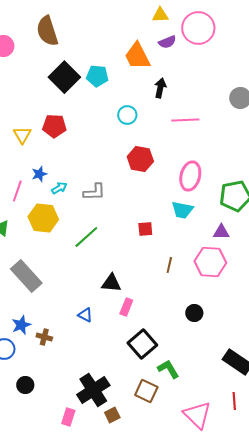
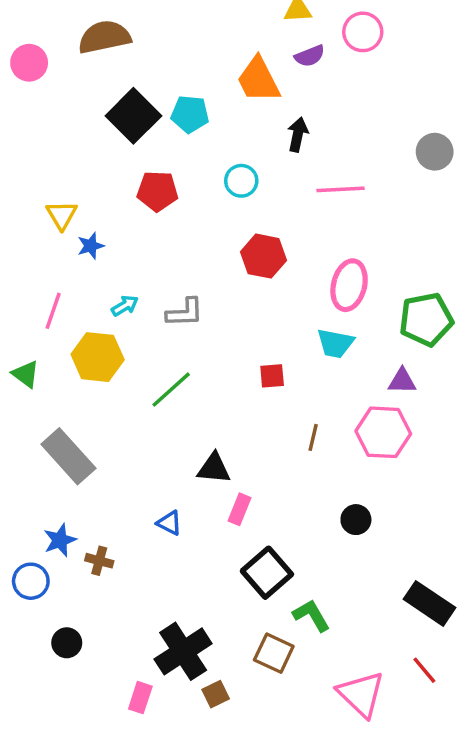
pink circle: (198, 28) -> (363, 32), size x0.7
brown semicircle: (47, 31) -> (104, 37), turned 96
red pentagon: (54, 126) -> (157, 191), moved
blue star: (39, 174) -> (91, 246), moved
red line: (234, 401) -> (424, 670), turned -36

